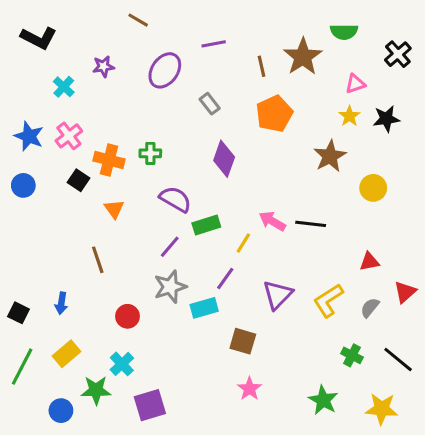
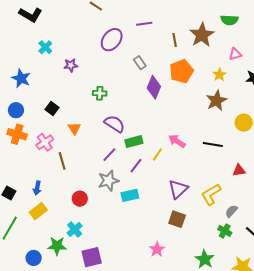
purple star: (103, 66) -> (71, 65), moved
yellow star: (349, 116) -> (219, 75), moved
pink cross: (69, 136) -> (45, 142), moved
purple diamond: (224, 159) -> (154, 87), moved
orange cross: (109, 160) -> (17, 134), moved
black line: (311, 224) -> (213, 144), moved
purple line: (225, 278) -> (136, 166), moved
gray semicircle: (370, 308) -> (231, 211), moved
brown square: (243, 341) -> (177, 219), moved
yellow rectangle: (67, 354) -> (38, 211), moved

